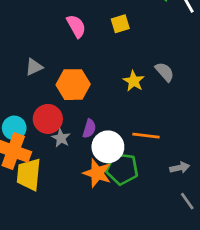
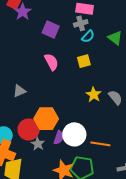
yellow star: (134, 81) -> (94, 95), moved
orange hexagon: (73, 85) -> (46, 119), moved
white circle: (108, 147) -> (74, 134), moved

